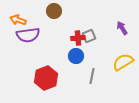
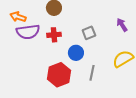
red cross: (78, 38) -> (54, 35), moved
red hexagon: (46, 78) -> (59, 75), moved

